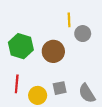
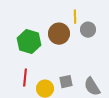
brown circle: (53, 51) -> (59, 34), moved

